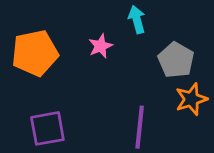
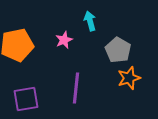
purple line: (140, 127) -> (76, 88), moved

